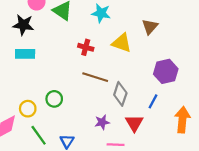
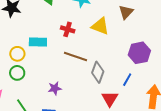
cyan rectangle: (25, 54) -> (38, 42), moved
green circle: (54, 99) -> (17, 73), moved
yellow circle: (28, 109) -> (17, 54), moved
purple star: (102, 122) -> (55, 88), moved

